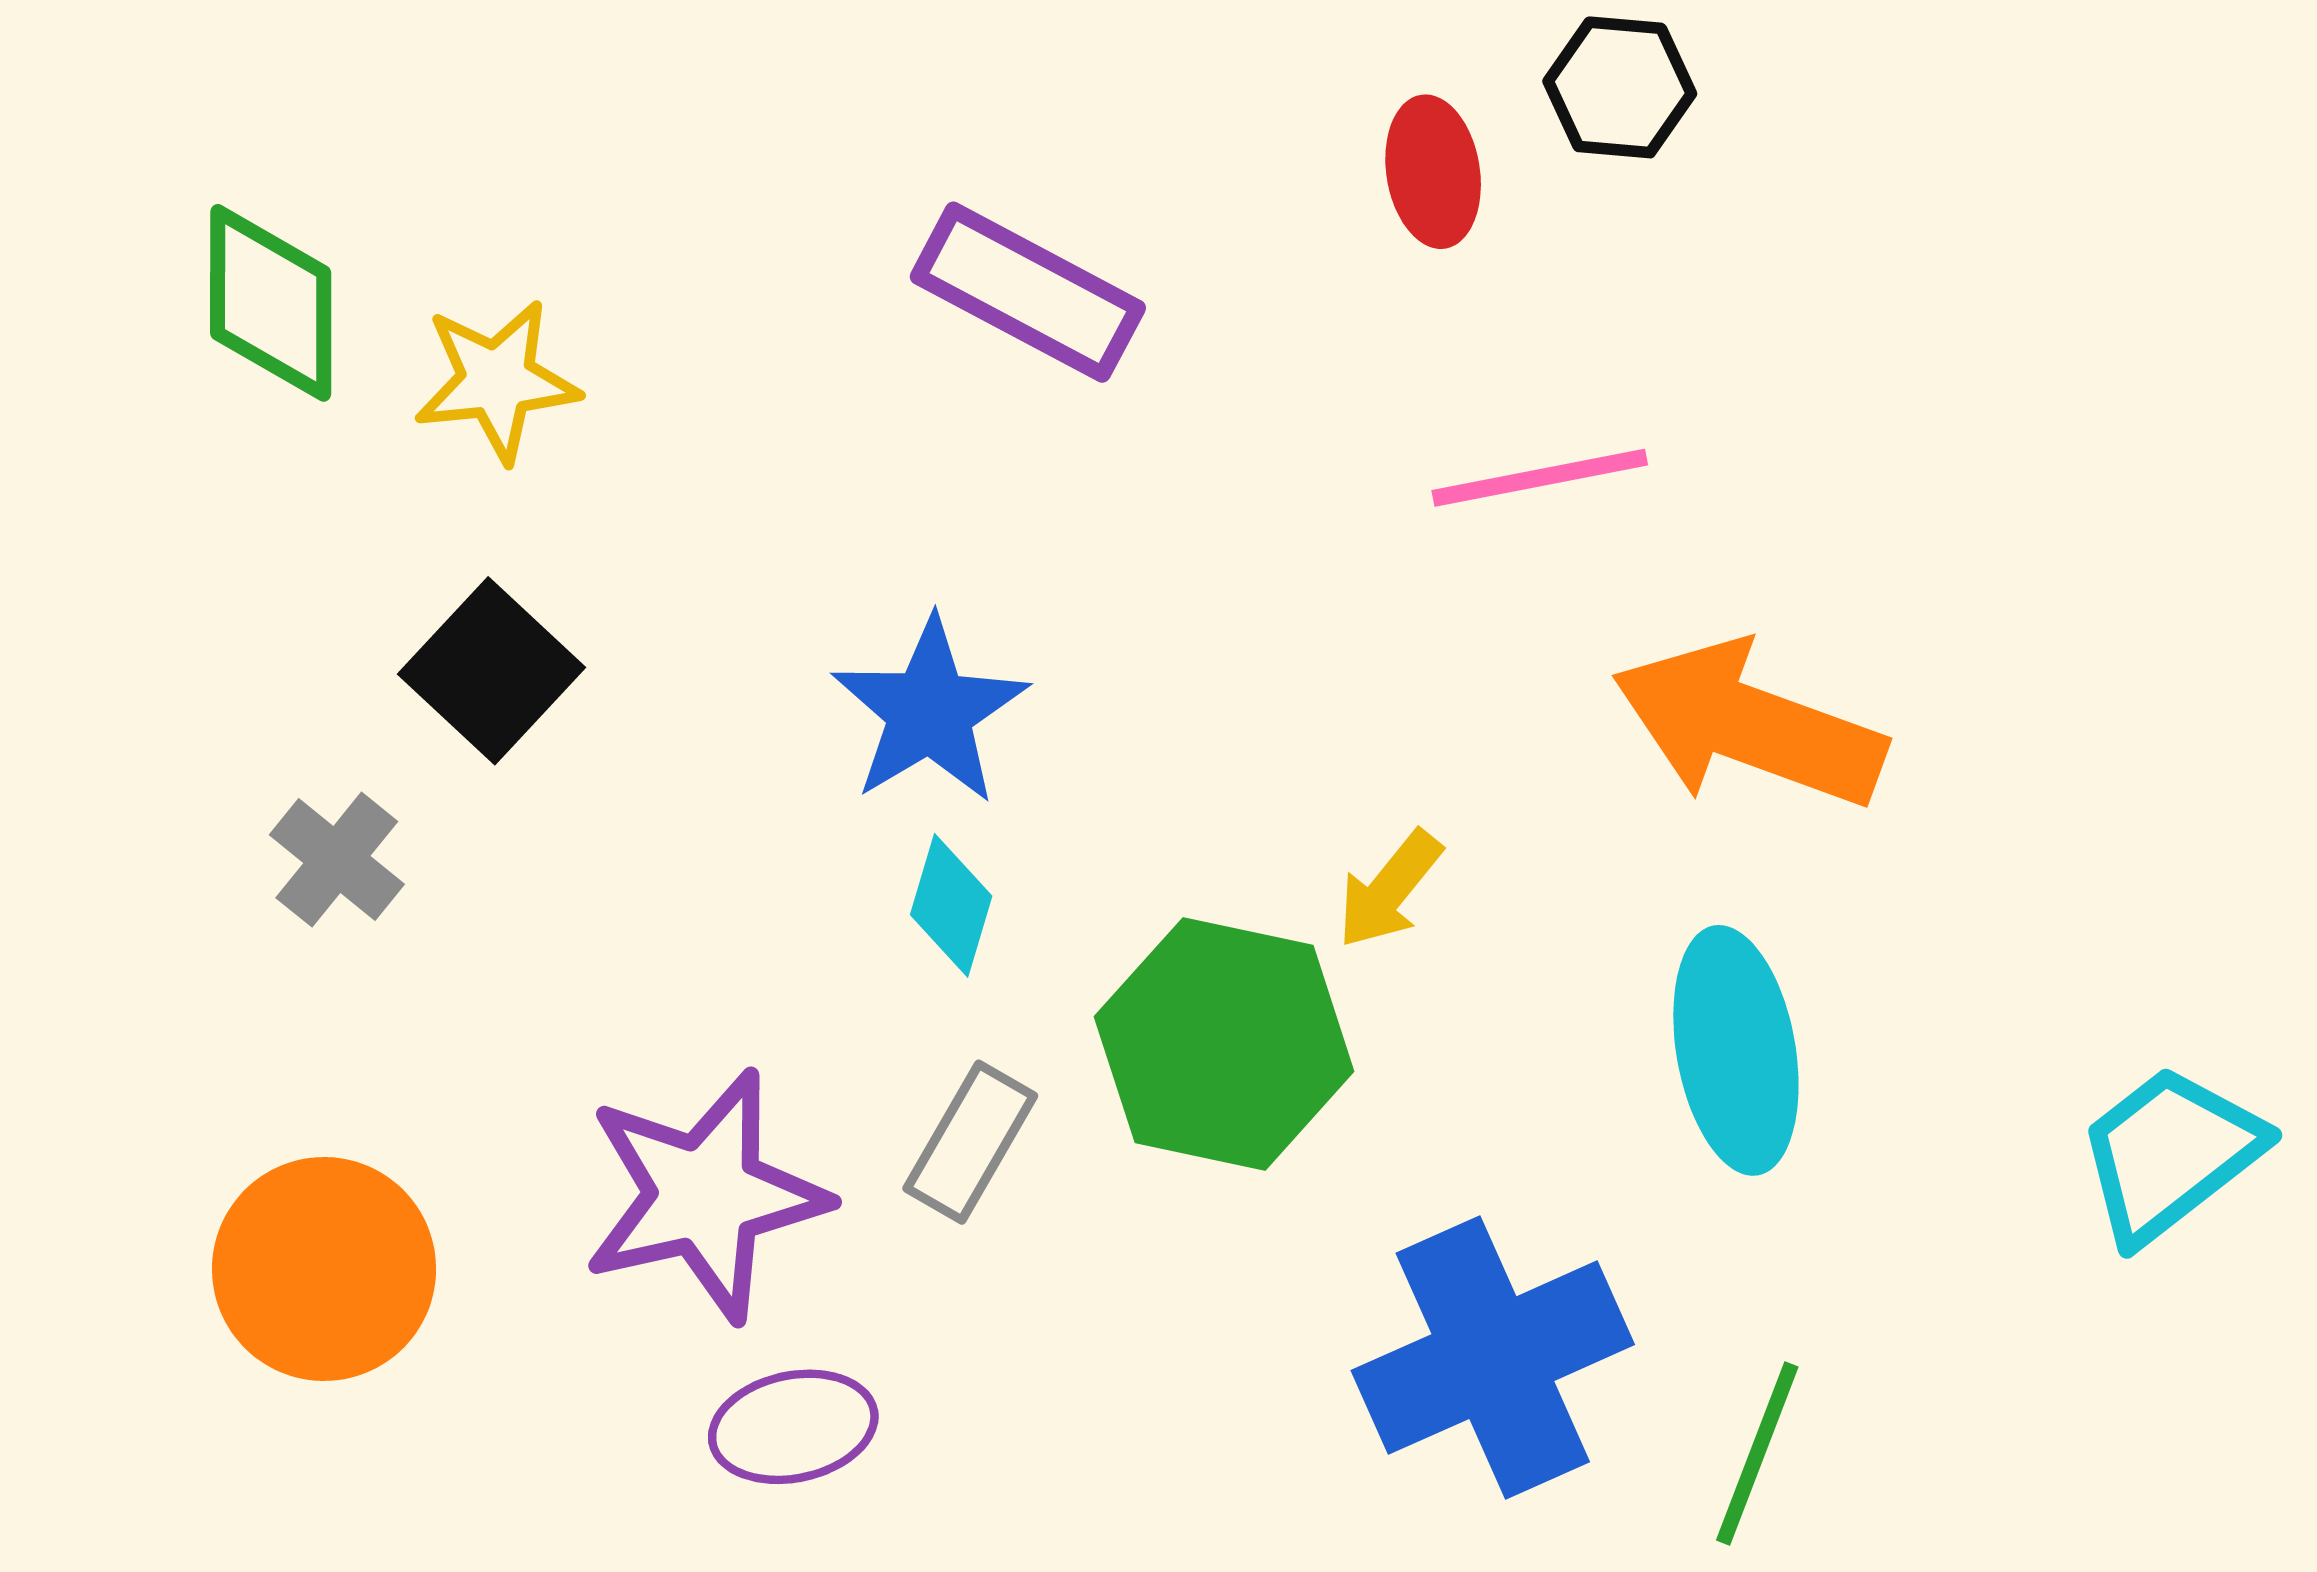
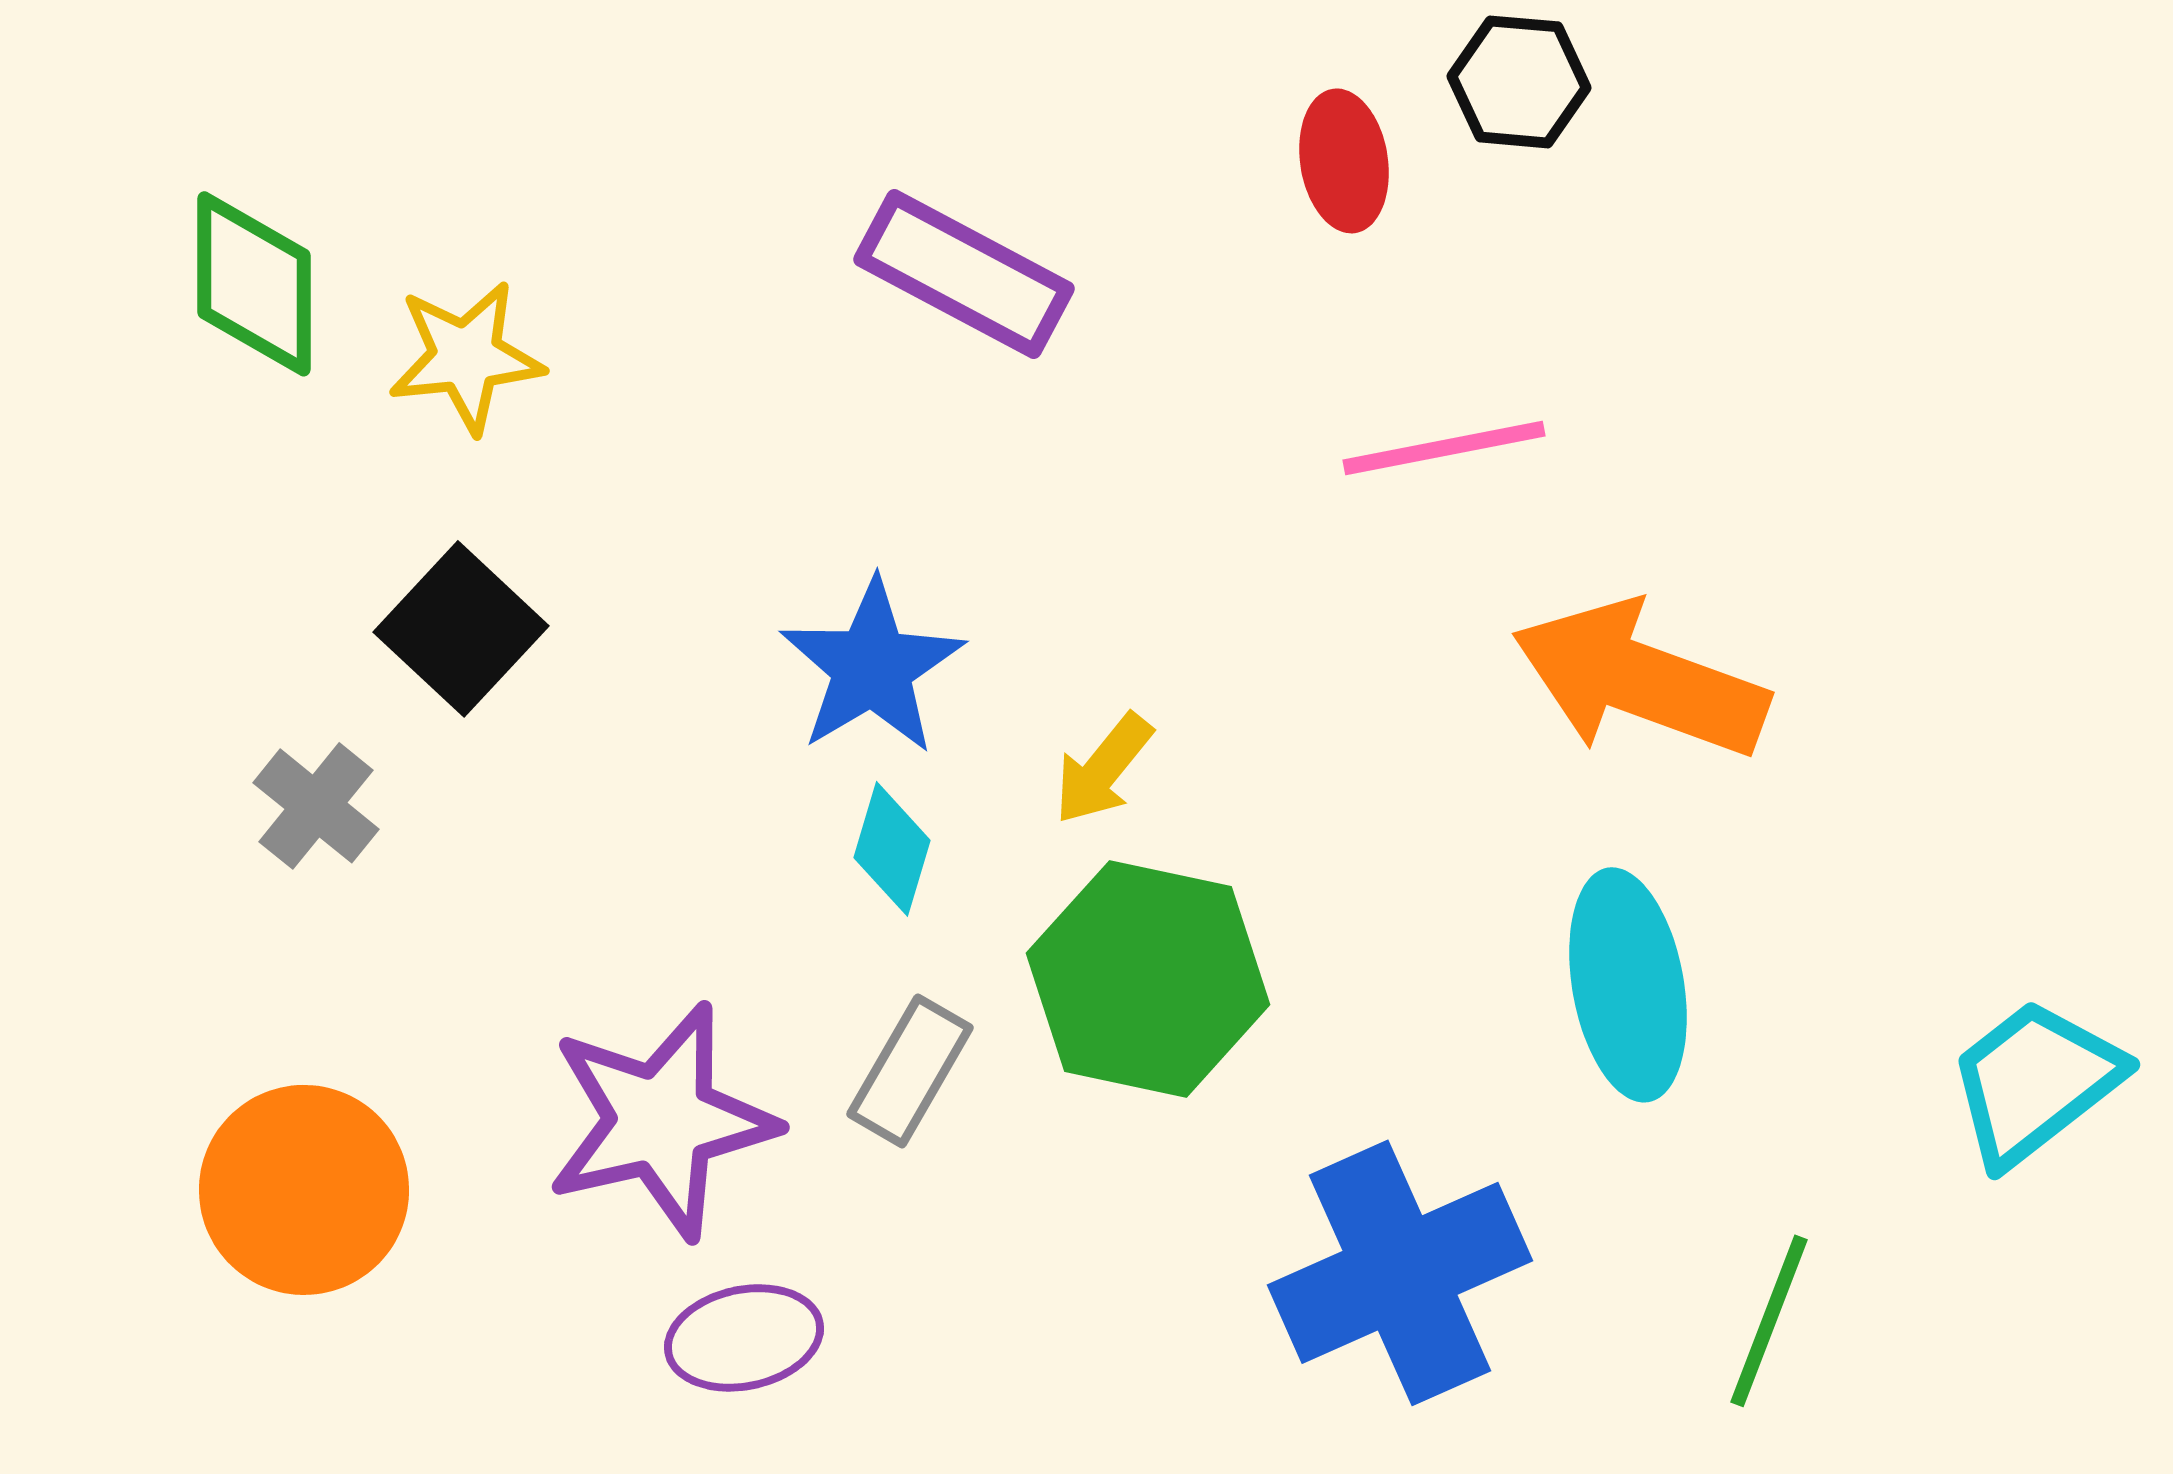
yellow arrow: (1389, 889) -> (1103, 769), moved
green line: (1757, 1454) -> (1769, 1321), moved

